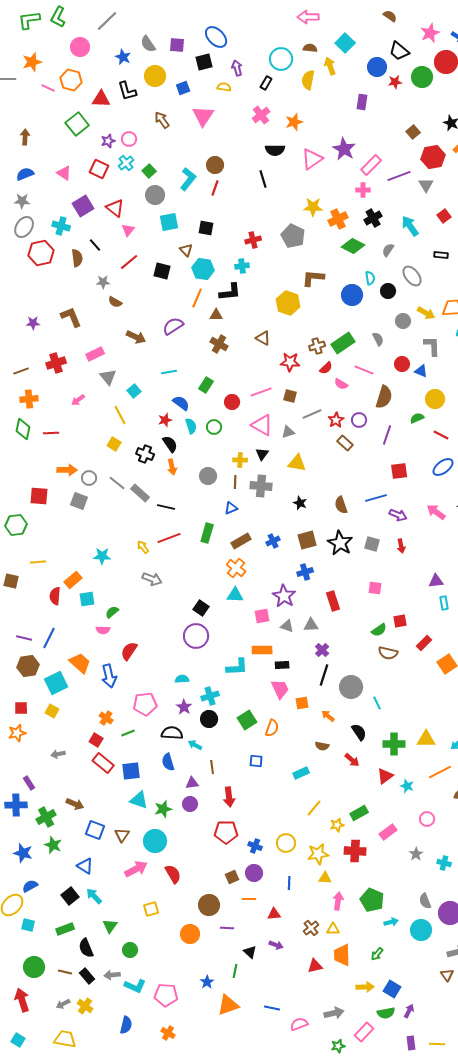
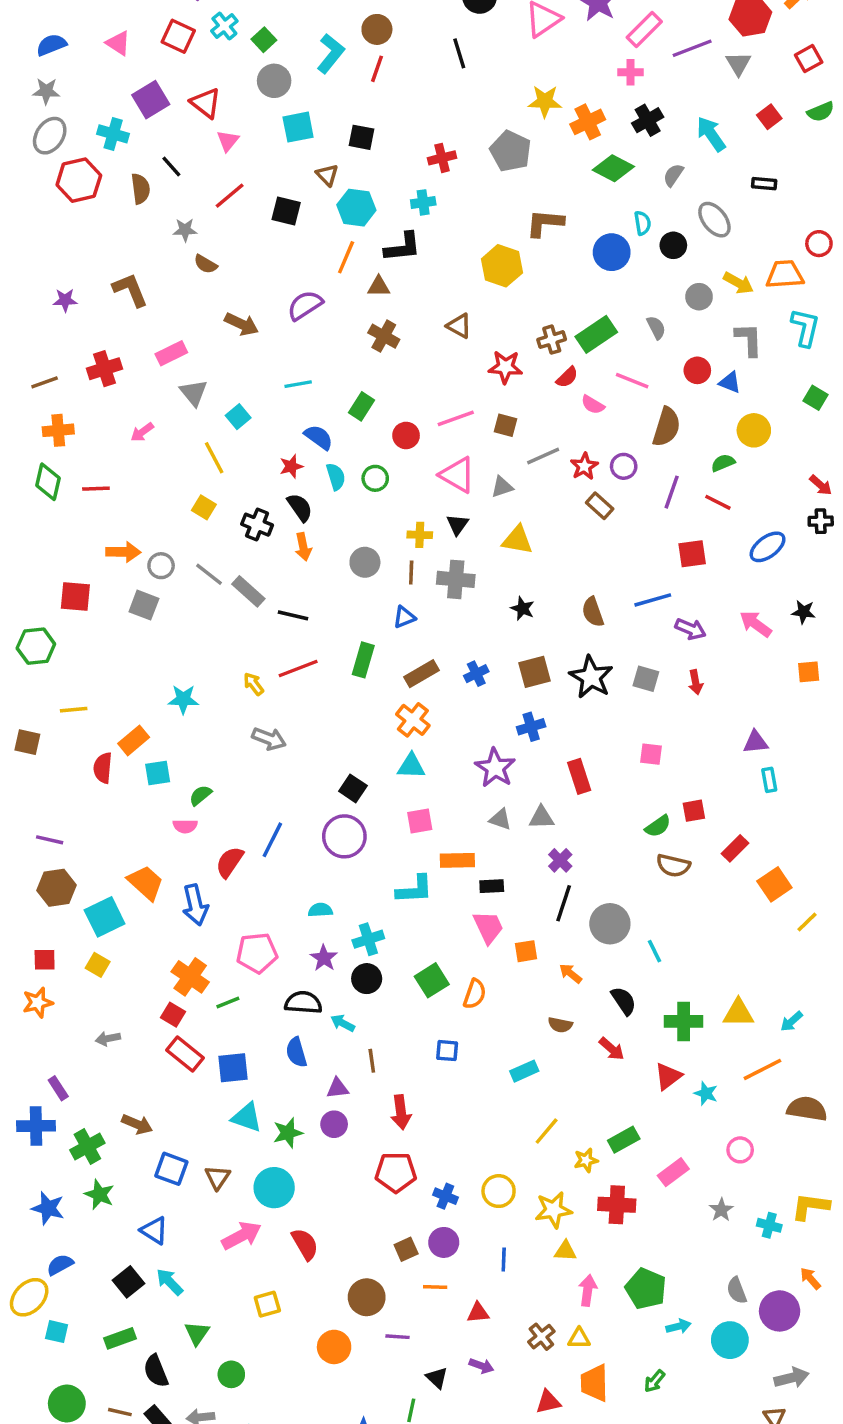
red line: (441, 435) -> (718, 502), moved
pink square: (262, 616) -> (420, 821), moved
blue line: (49, 638) -> (272, 840), moved
orange cross: (106, 718) -> (190, 977), size x1.5

